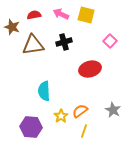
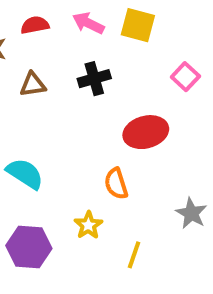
brown triangle: (33, 45) -> (33, 85), size x0.6
cyan semicircle: (44, 91) -> (25, 174), moved, turned 126
orange semicircle: (80, 111) -> (116, 184), moved, turned -70

